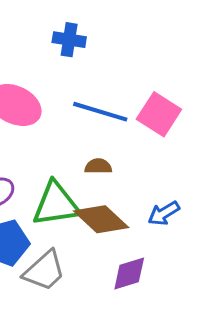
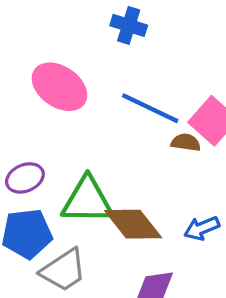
brown semicircle: (98, 166) -> (186, 142), moved

